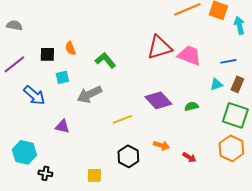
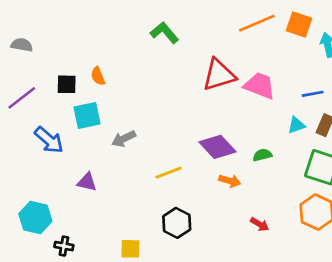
green L-shape: (105, 60) -> (164, 33), moved
cyan square: (62, 77) -> (87, 116), size x1.5
gray arrow: (89, 94) -> (124, 139), size x0.7
orange arrow: (161, 145) -> (230, 181), moved

